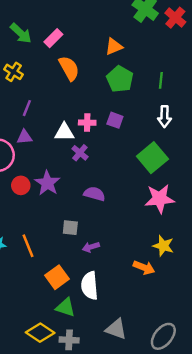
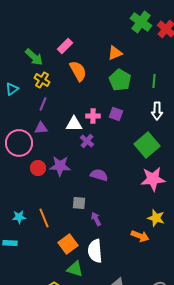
green arrow: (21, 33) -> (34, 57), moved
yellow cross: (14, 72) -> (42, 80), moved
purple star: (47, 183) -> (60, 166), turned -30
purple arrow: (91, 247) -> (96, 219), turned 80

